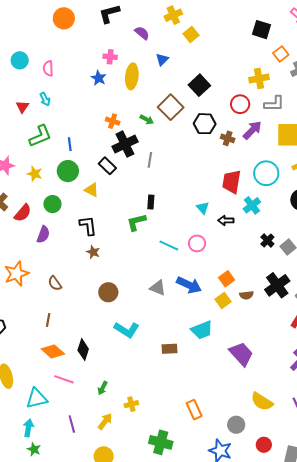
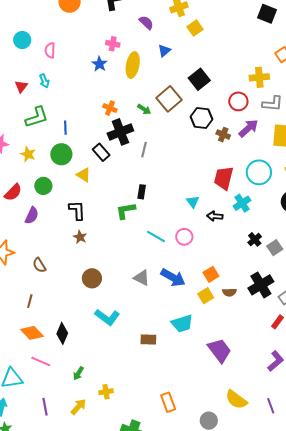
black square: (262, 30) -> (267, 14), moved

